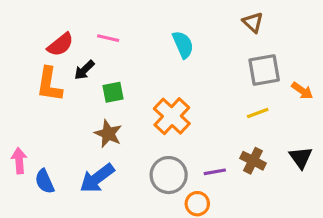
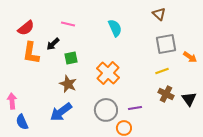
red semicircle: (60, 45) -> (26, 28), moved
brown cross: (253, 161) -> (166, 94), moved
blue semicircle: (45, 181) -> (22, 122), moved

